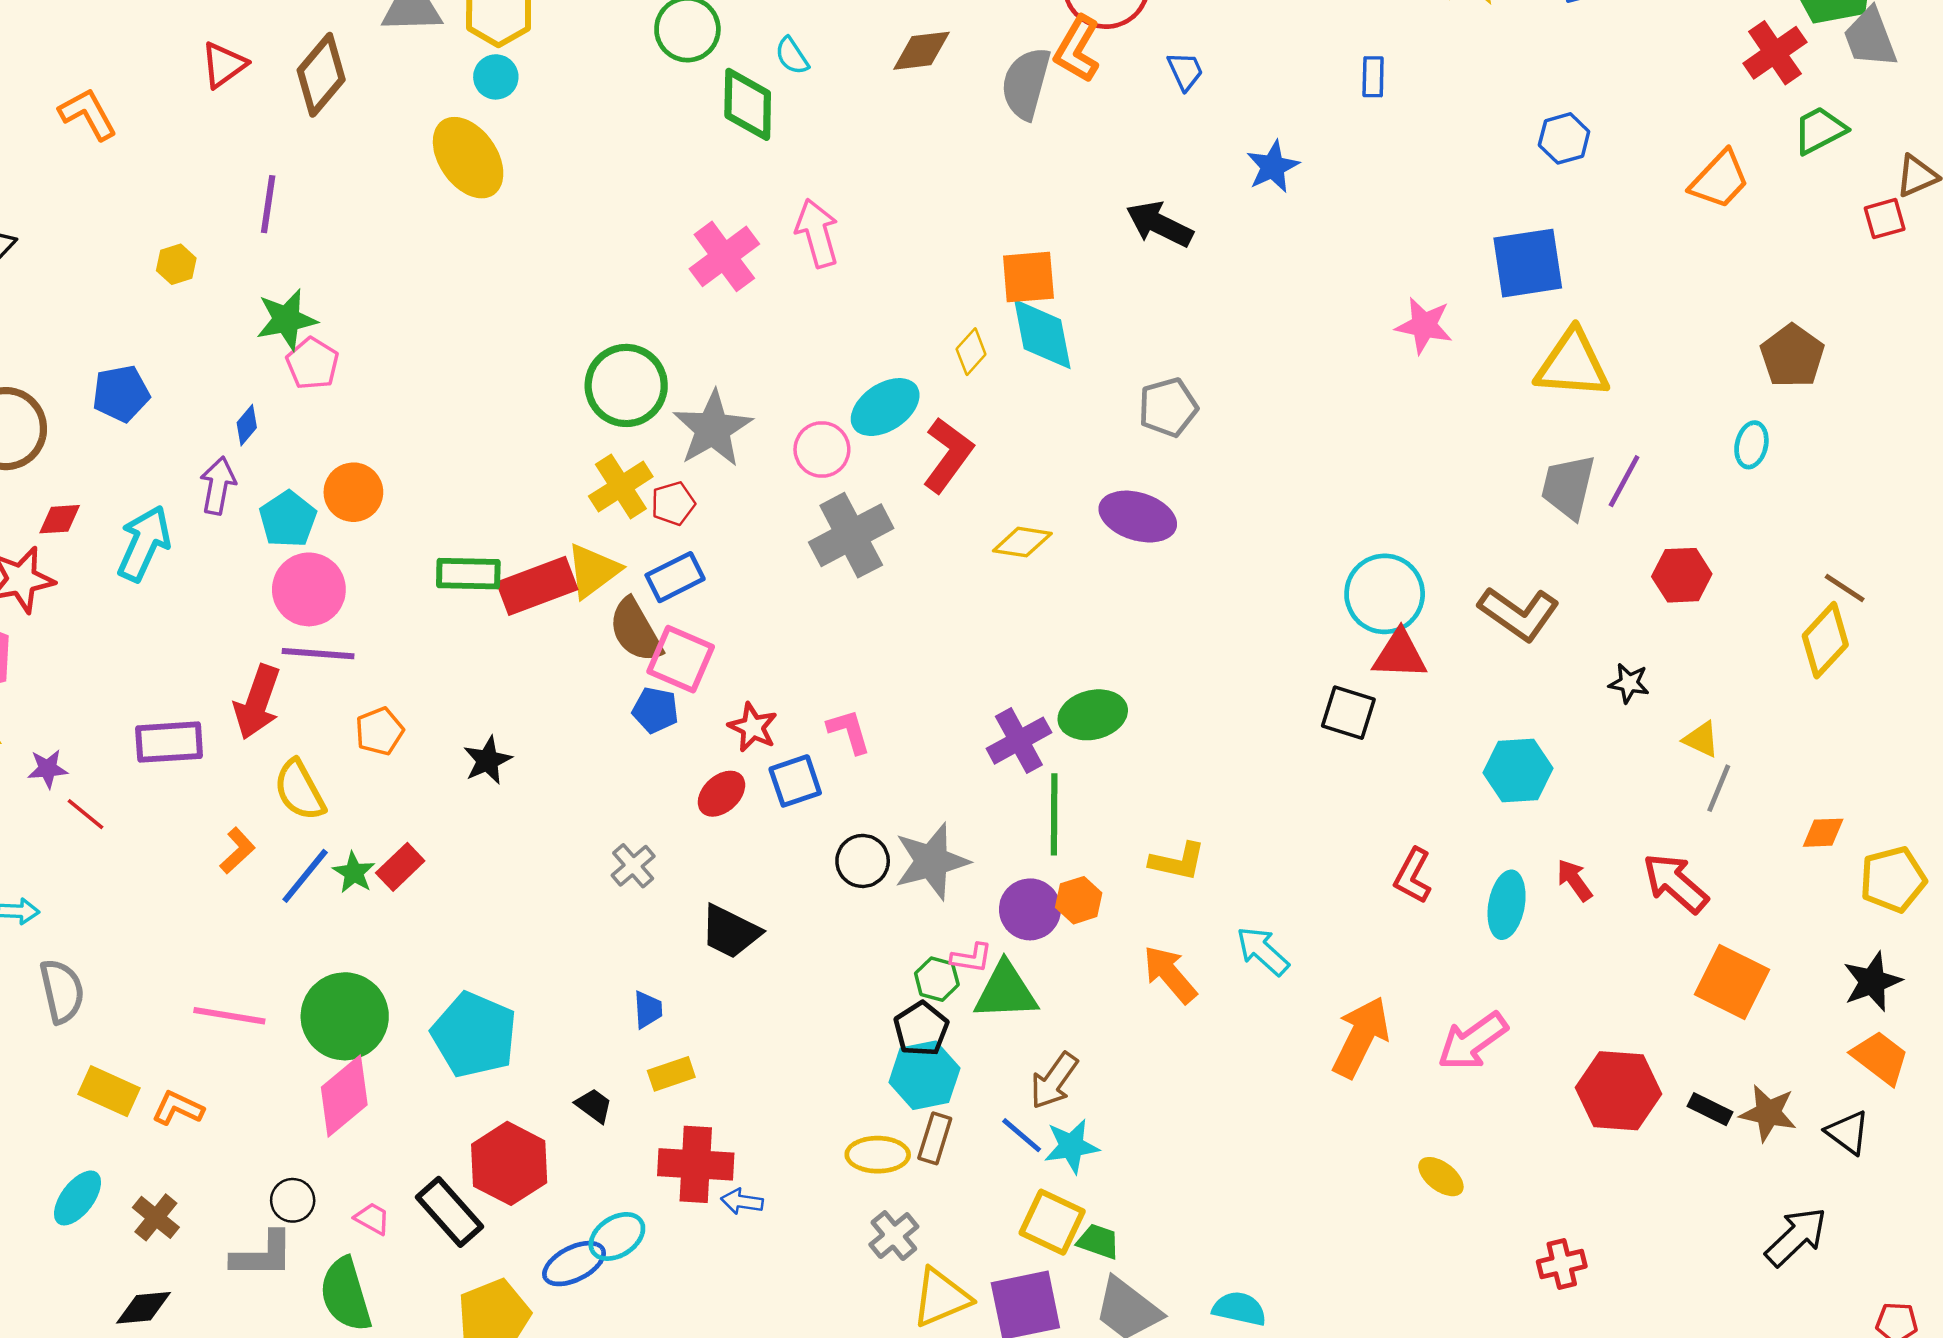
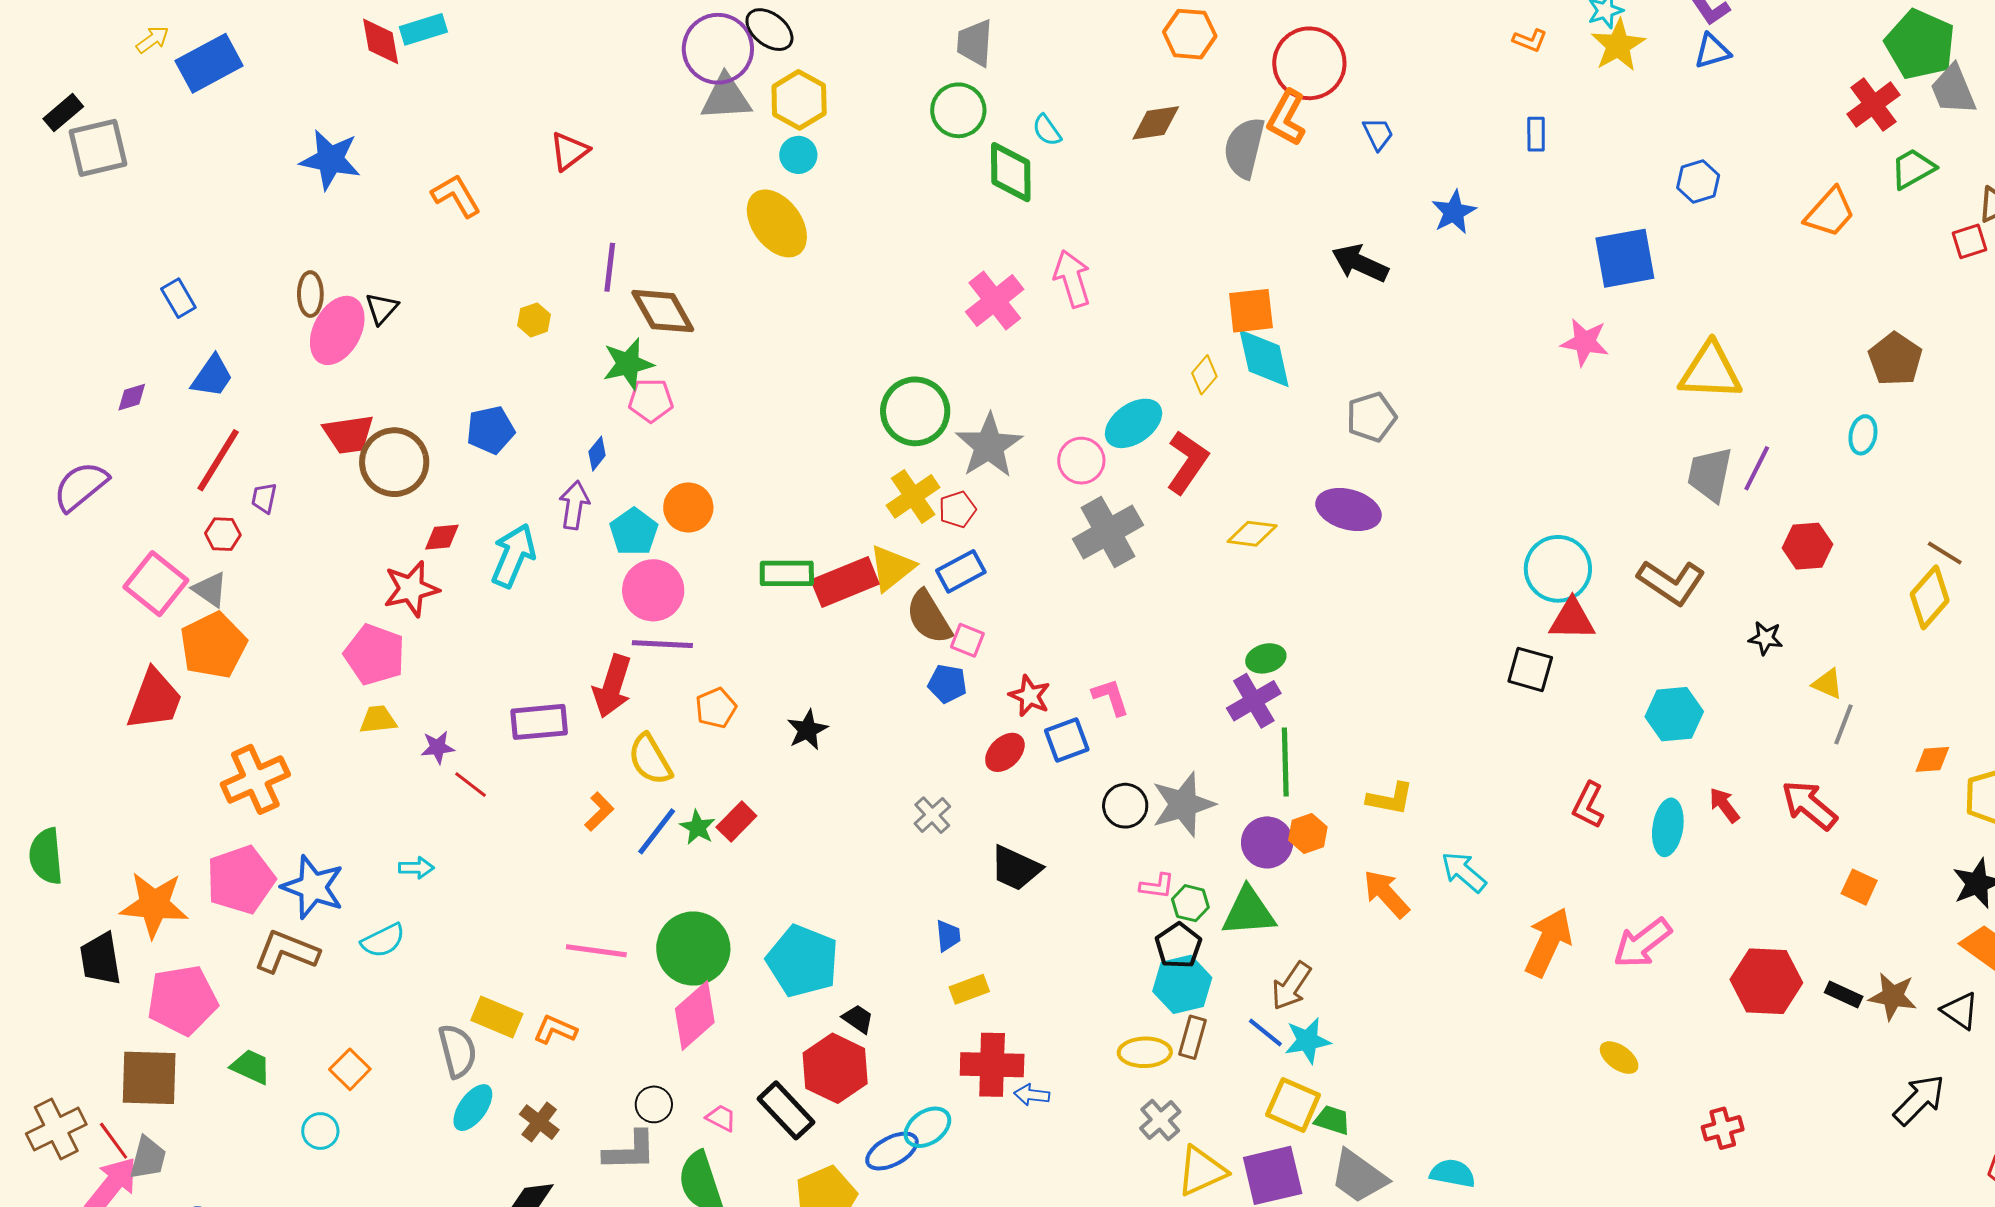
brown diamond: (321, 75) -> (663, 311), moved, turned -68
blue square: (1528, 263) -> (1625, 258), moved
pink pentagon: (312, 364) -> (651, 400), turned -30
pink square: (681, 659) -> (967, 640), size x0.6
green ellipse: (1093, 715) -> (1266, 658), moved, size x0.7
pink L-shape: (971, 958) -> (1157, 886), moved
orange square: (1732, 982) -> (1859, 887), size x0.6
gray semicircle: (62, 991) -> (458, 1051), moved
black trapezoid: (594, 1106) -> (858, 1019), moved

